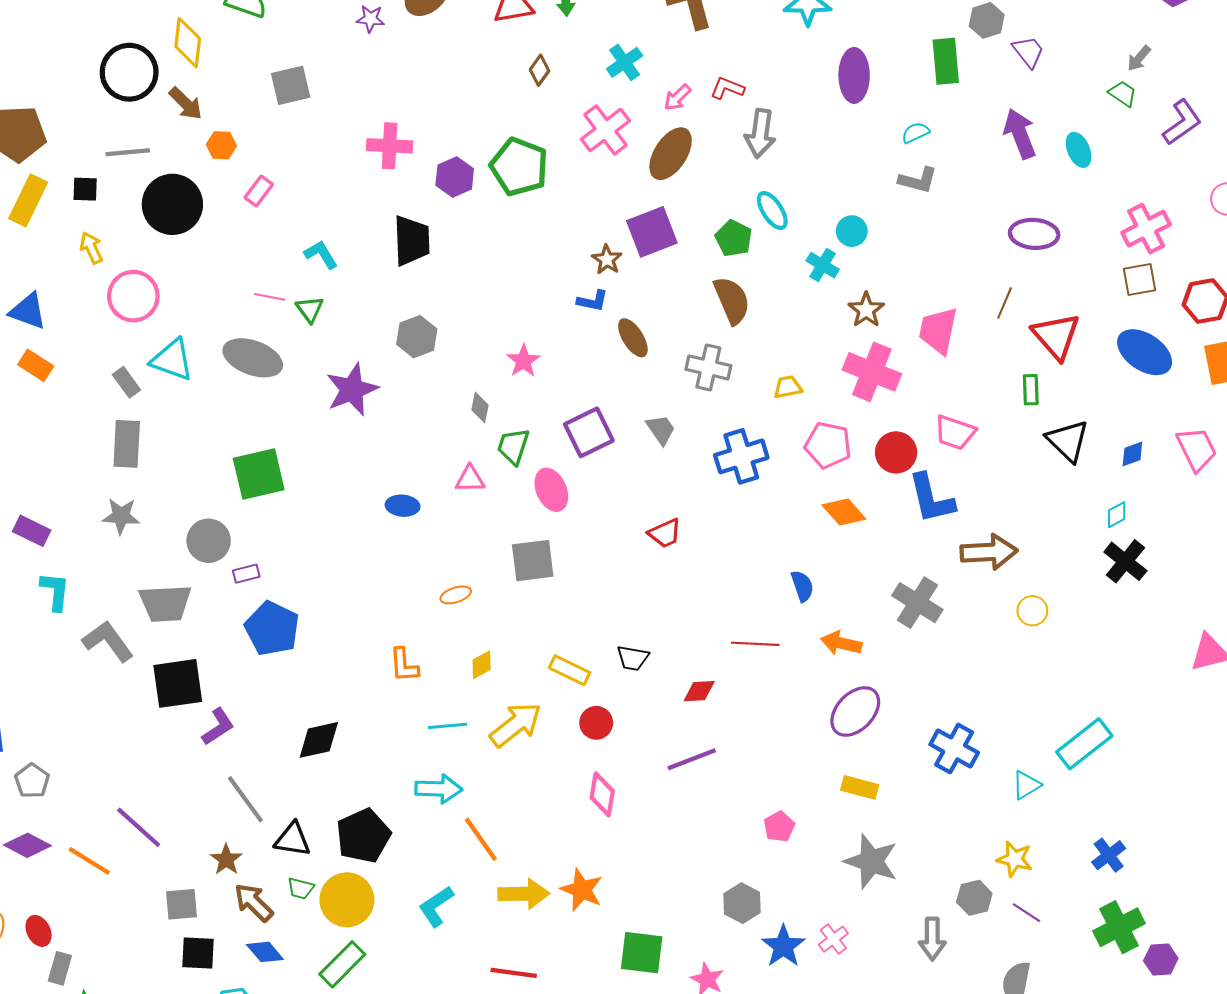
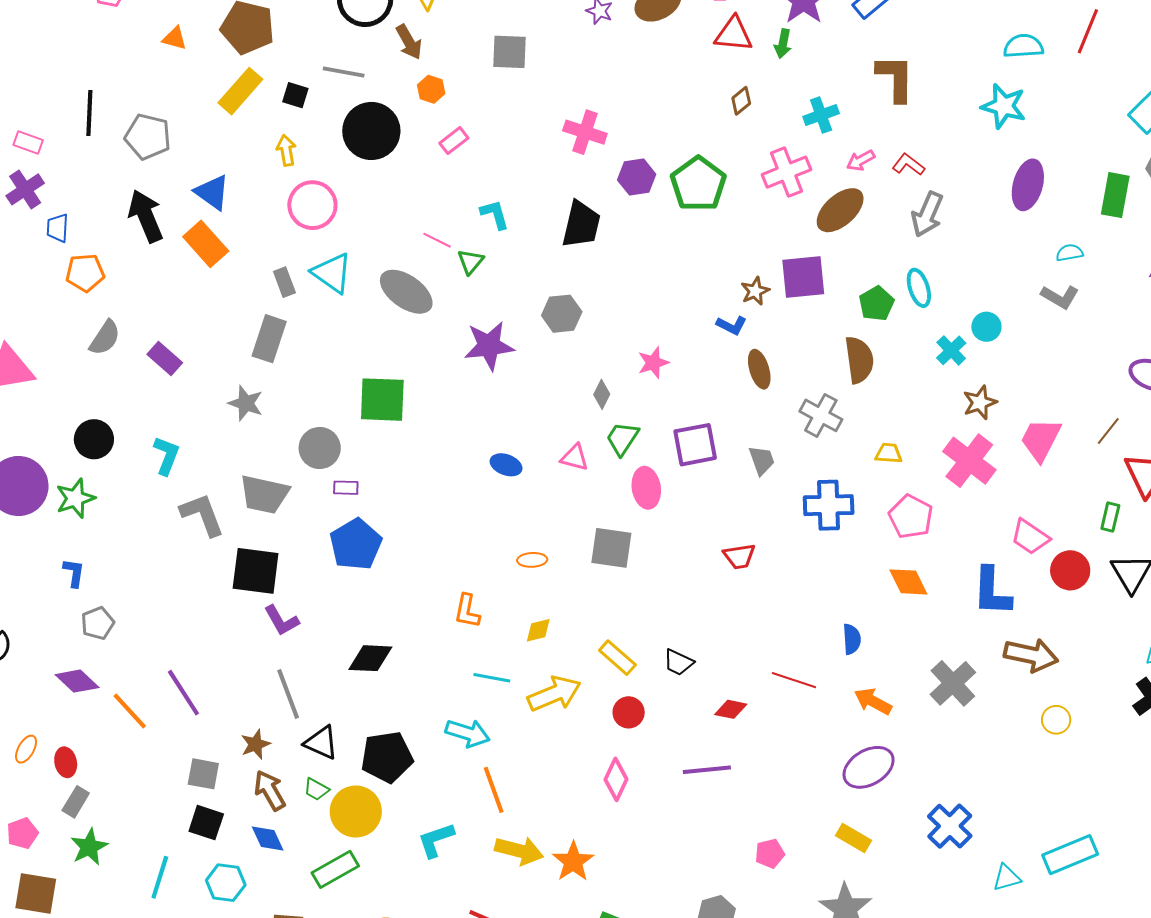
orange rectangle: (36, 365) -> (206, 244), size x1.4
red circle: (896, 452) -> (1070, 570), moved
purple rectangle: (32, 531) -> (165, 359), moved
purple L-shape: (218, 727) -> (281, 621), turned 78

